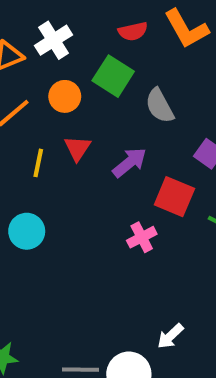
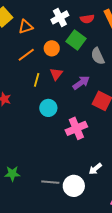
white cross: (53, 40) -> (60, 17), moved
cyan circle: (27, 231) -> (48, 108), moved
pink cross: (142, 237) -> (76, 128), moved, size x1.5

